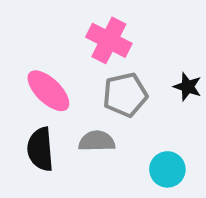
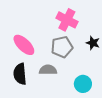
pink cross: (109, 40) -> (67, 20), moved

